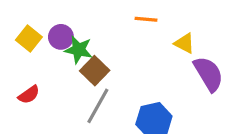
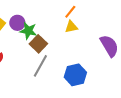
orange line: (146, 19) -> (70, 12), turned -56
yellow triangle: (184, 43) -> (71, 27), moved, turned -40

